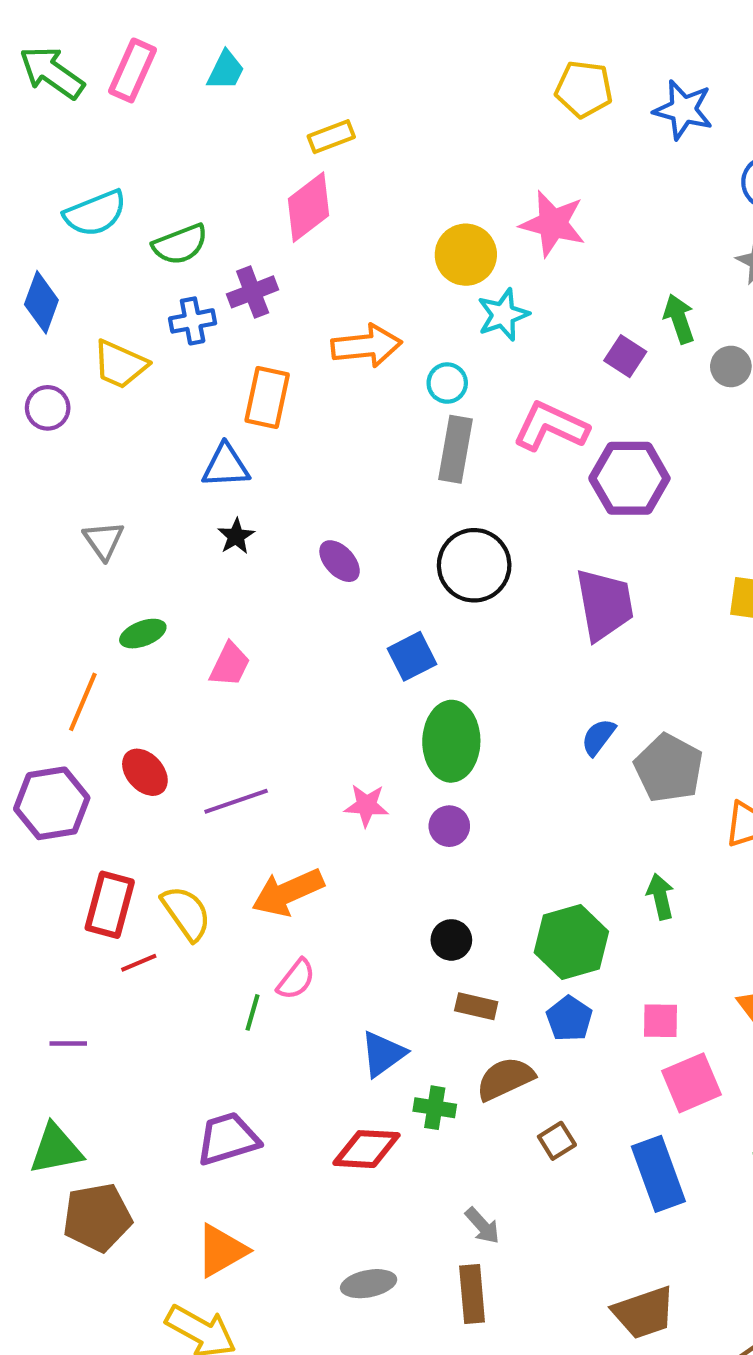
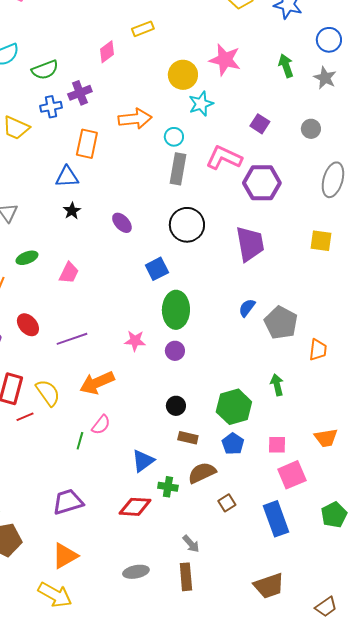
yellow rectangle: (331, 137) -> (143, 29), moved
pink diamond: (308, 207) -> (107, 52), size x0.7
green arrow: (679, 319) -> (286, 66), moved

